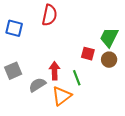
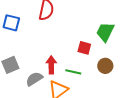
brown circle: (109, 60) -> (105, 66), moved
green line: (77, 78) -> (73, 72), turned -56

